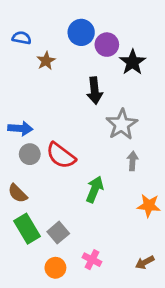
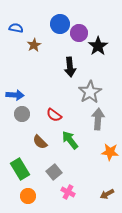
red semicircle: (61, 155) -> (54, 115), moved, size x0.7
gray arrow: (133, 161) -> (98, 119), size x1.5
green arrow: (95, 189) -> (70, 140), turned -60
brown semicircle: (18, 193) -> (40, 142), moved
gray square: (58, 233) -> (54, 172), moved
orange circle: (55, 268) -> (28, 196), moved

